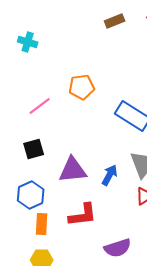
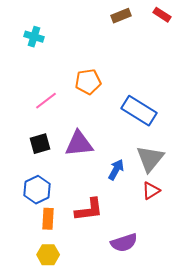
purple triangle: (73, 170) -> (79, 144), moved

